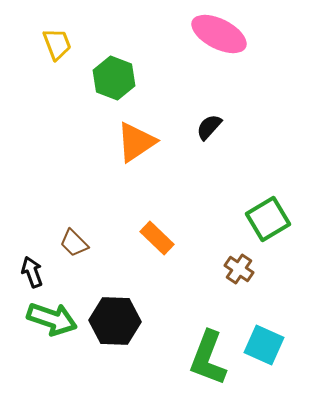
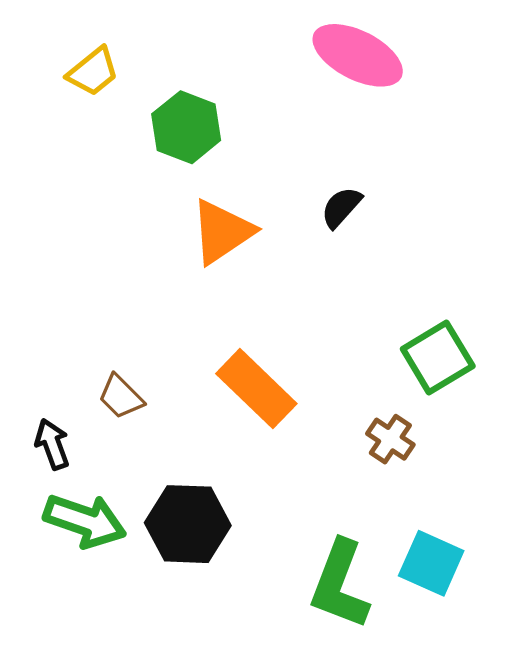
yellow trapezoid: (57, 44) -> (93, 72), turned 72
orange rectangle: (157, 238) -> (256, 389), size x1.4

